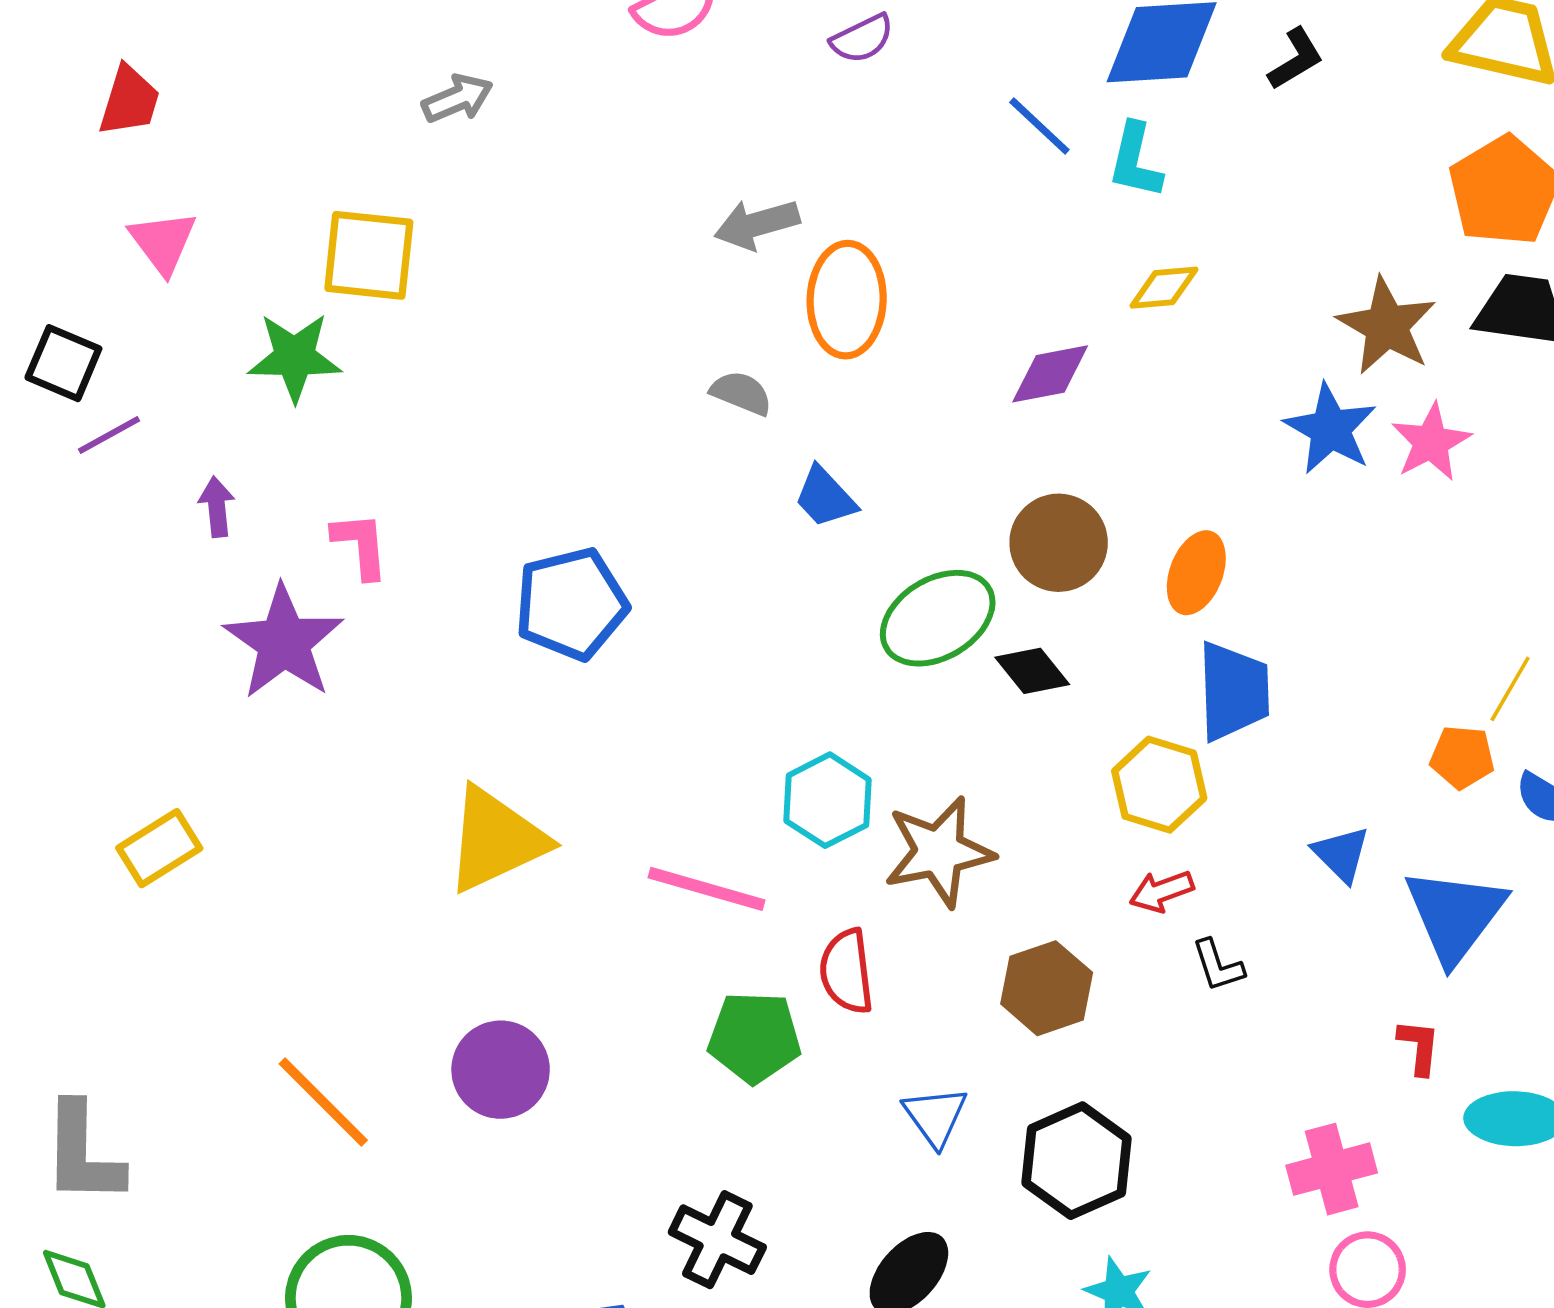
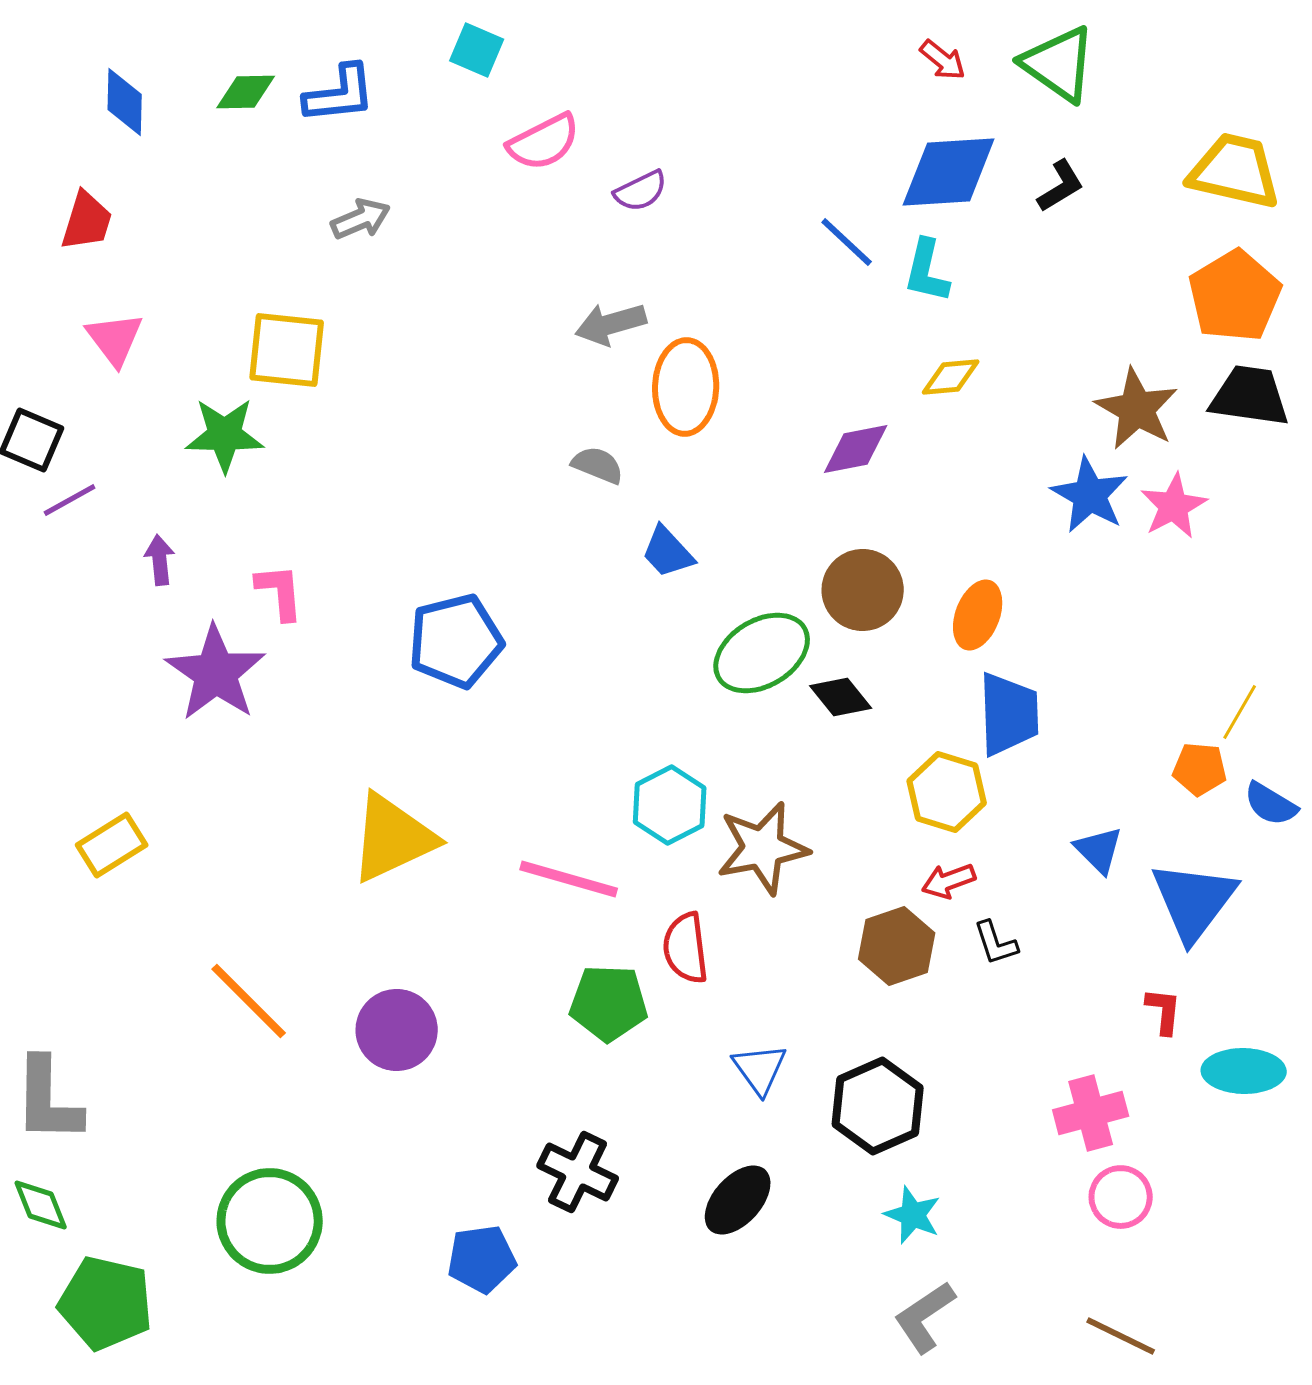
purple semicircle: (862, 39) -> (641, 191), moved
brown hexagon: (1047, 988) -> (897, 946), moved
orange line: (323, 1102) -> (249, 1001), moved

